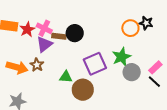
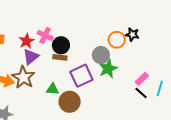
pink cross: (44, 28) -> (45, 35), moved
red star: (27, 29) -> (27, 41), moved
brown rectangle: (59, 36) -> (60, 57), moved
brown star: (37, 65) -> (23, 77), size x1.6
gray circle: (132, 72) -> (101, 55), moved

